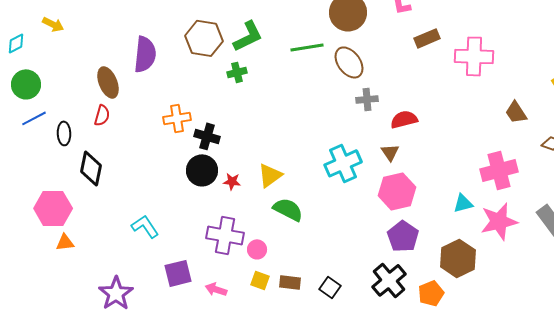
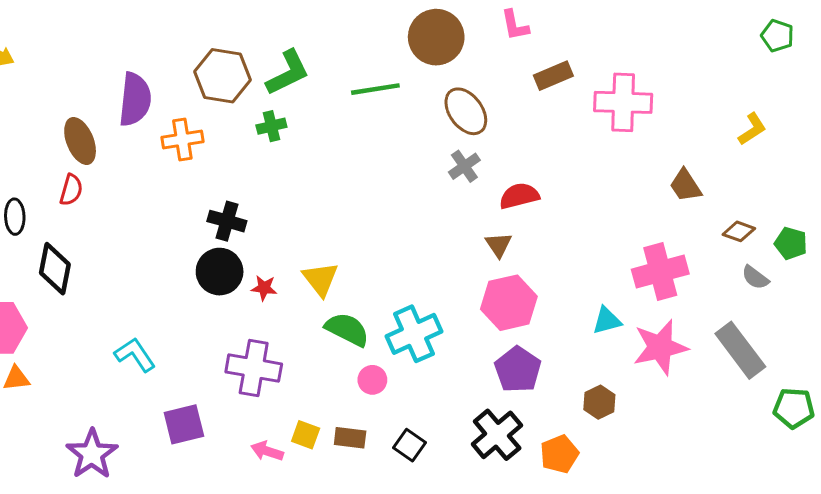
brown ellipse: (349, 62) -> (466, 111), moved
gray cross: (367, 99) -> (464, 166), turned -30
orange cross: (177, 118) -> (182, 139), moved
cyan cross: (343, 163) -> (414, 334), moved
yellow triangle: (270, 175) -> (320, 279), turned -32
pink circle: (257, 249) -> (372, 380), moved
brown hexagon: (458, 258) -> (599, 402), size x0.6
pink arrow: (216, 289) -> (267, 451), moved

